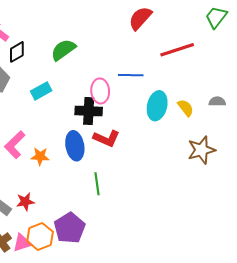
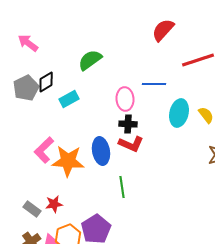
black diamond: (17, 52) -> (46, 82), moved
black cross: (89, 111) -> (128, 124), moved, size x0.7
orange star: (40, 156) -> (68, 161), size x1.8

